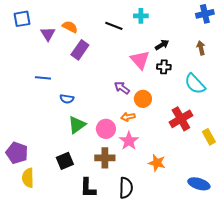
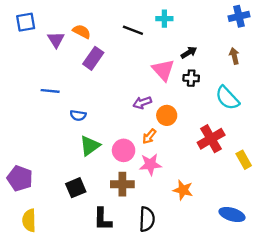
purple arrow: (122, 88) -> (142, 103), turned -56
orange arrow: (128, 117) -> (149, 136), turned -40
pink star: (129, 141) -> (150, 164), turned 30
yellow semicircle: (28, 178) -> (29, 220), moved

